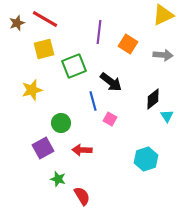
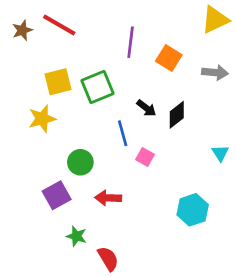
yellow square: (44, 49) -> (58, 82), moved
black arrow: (111, 82) -> (146, 108), size x0.7
black diamond: (153, 99) -> (177, 115), moved

